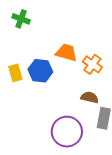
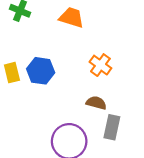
orange trapezoid: (66, 53) -> (72, 17), moved

